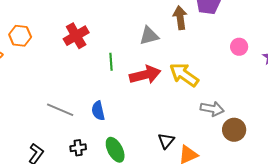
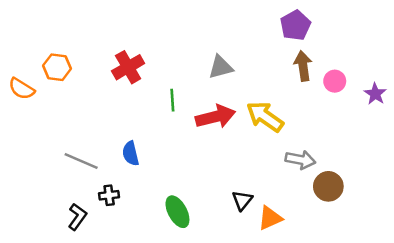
brown arrow: (180, 18) -> (303, 66), moved
gray line: (60, 110) -> (81, 161), moved
blue semicircle: (98, 111) -> (131, 153), moved
black cross: (78, 148) -> (109, 195), moved

